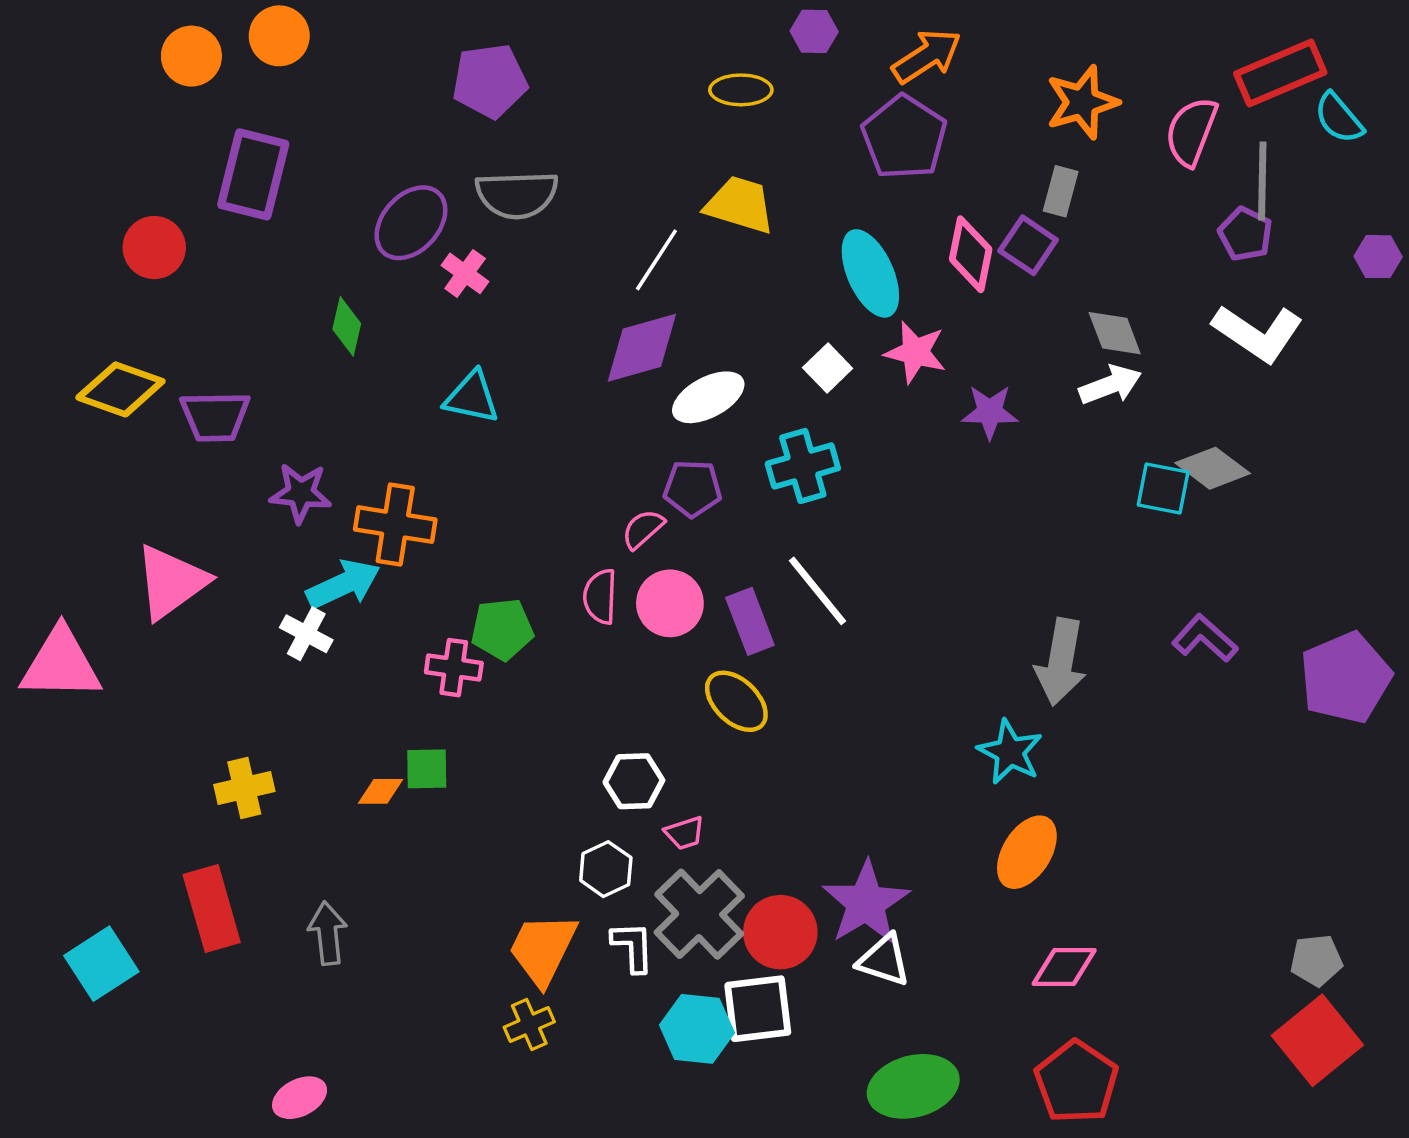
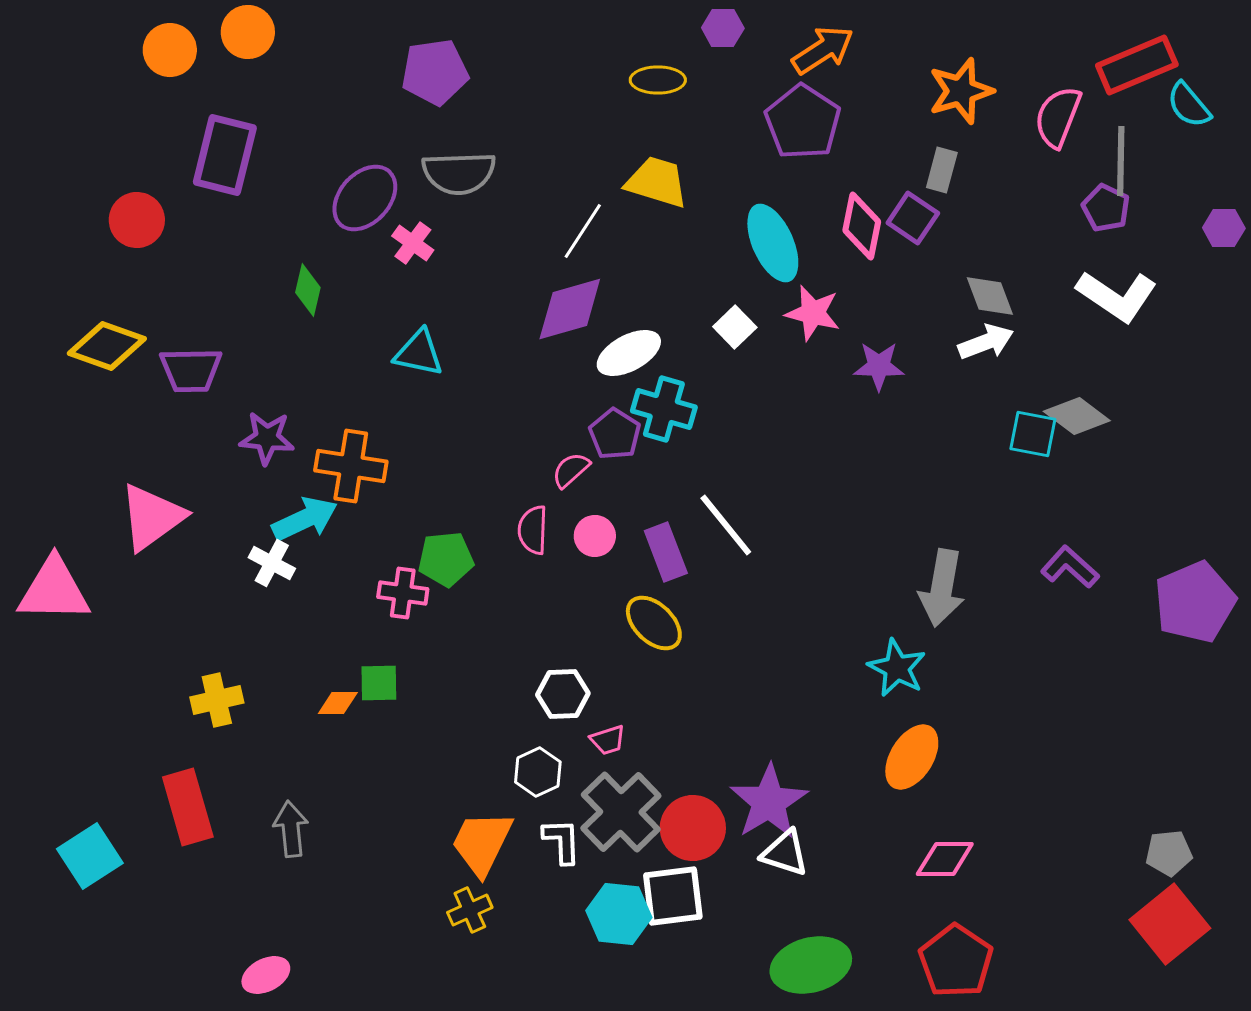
cyan cross: (803, 466) -> (664, 409), moved, turned 32
purple pentagon: (692, 488) -> (615, 434), turned 30
pink circle: (670, 603) -> (595, 536), size x0.7

